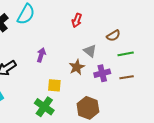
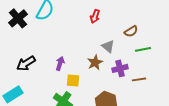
purple arrow: (41, 55) -> (60, 63), moved
brown line: (127, 77) -> (139, 79), moved

